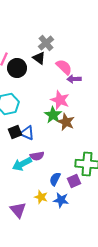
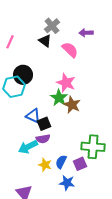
black circle: (17, 68) -> (23, 75), moved
purple arrow: (74, 79) -> (86, 33), moved
black square: (15, 132) -> (44, 124), moved
yellow star: (41, 197) -> (45, 165), moved

